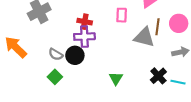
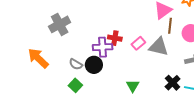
pink rectangle: (122, 15) -> (138, 43), moved, turned 48
red cross: (85, 22) -> (115, 38), moved
brown line: (158, 27) -> (170, 26), moved

